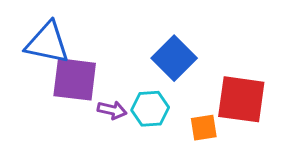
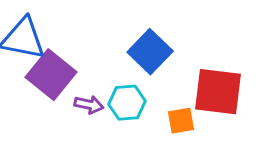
purple square: (75, 79) -> (51, 75), turned 33

